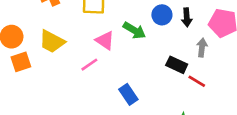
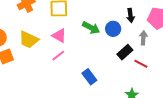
blue circle: (162, 15) -> (113, 29), moved
pink triangle: (105, 40) -> (59, 36), moved
black rectangle: (177, 65) -> (125, 52), turned -63

